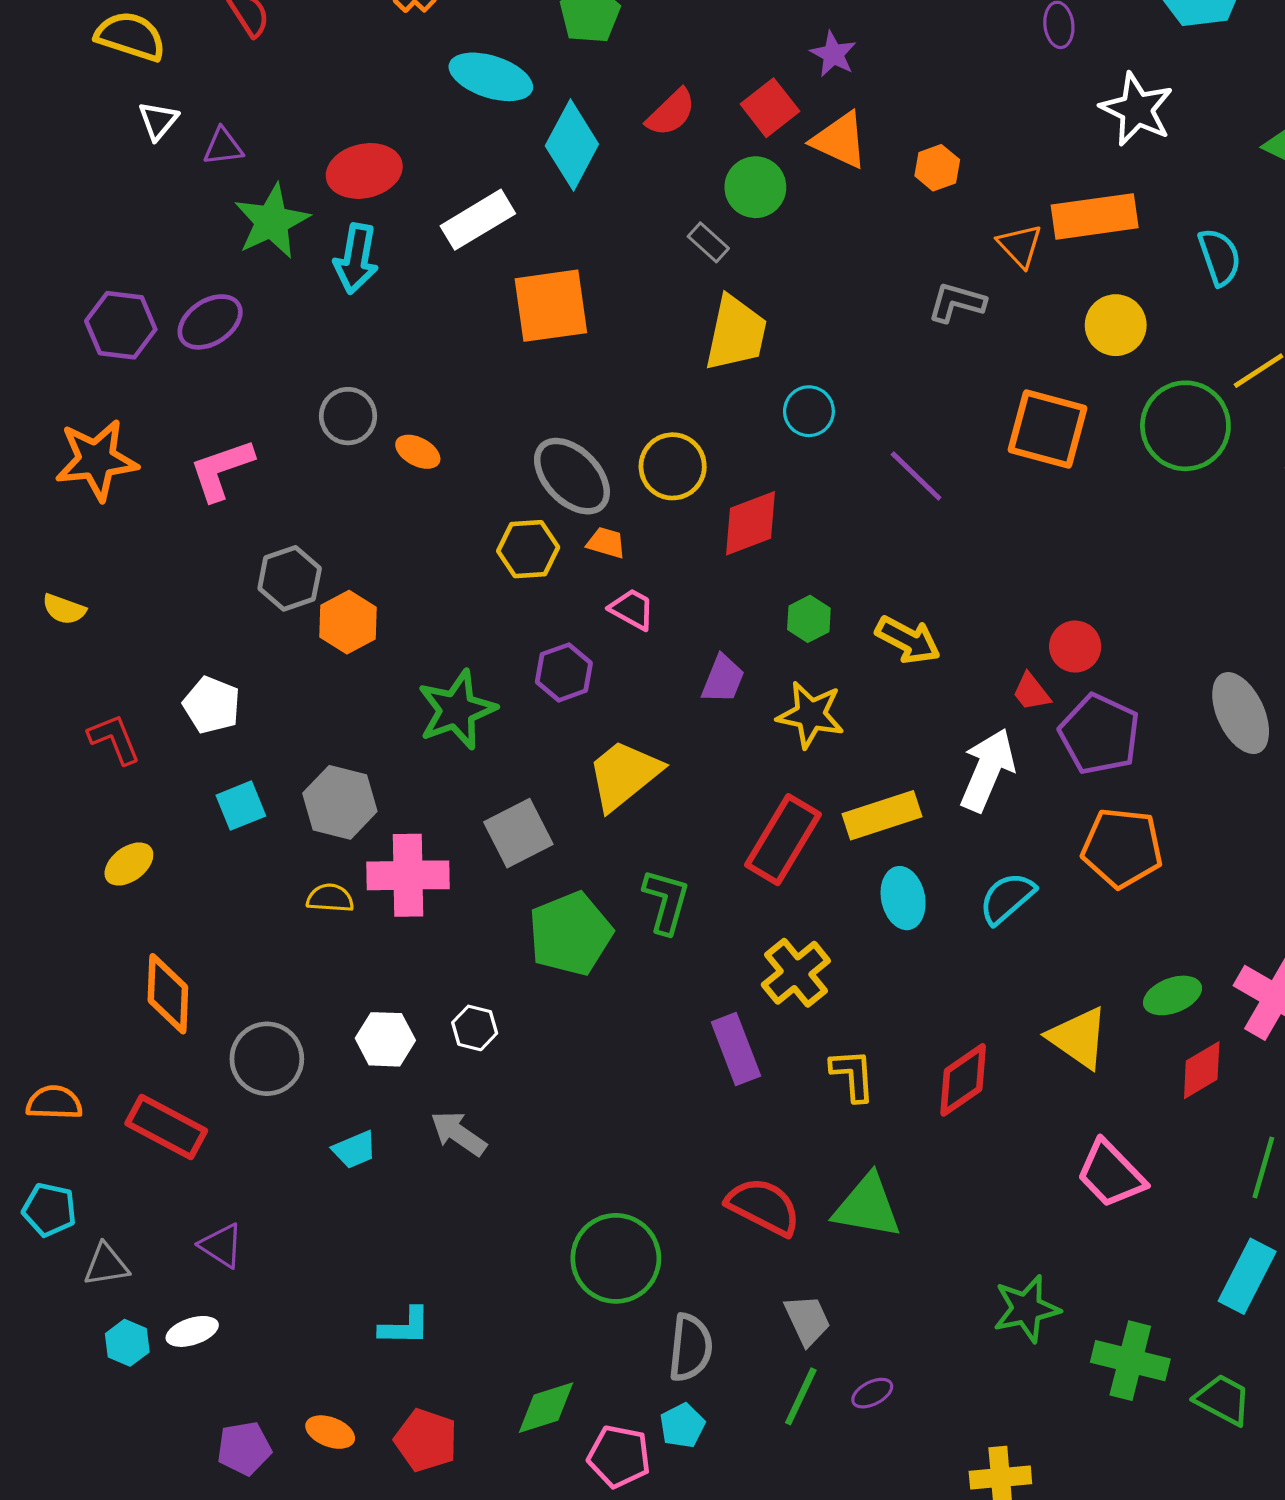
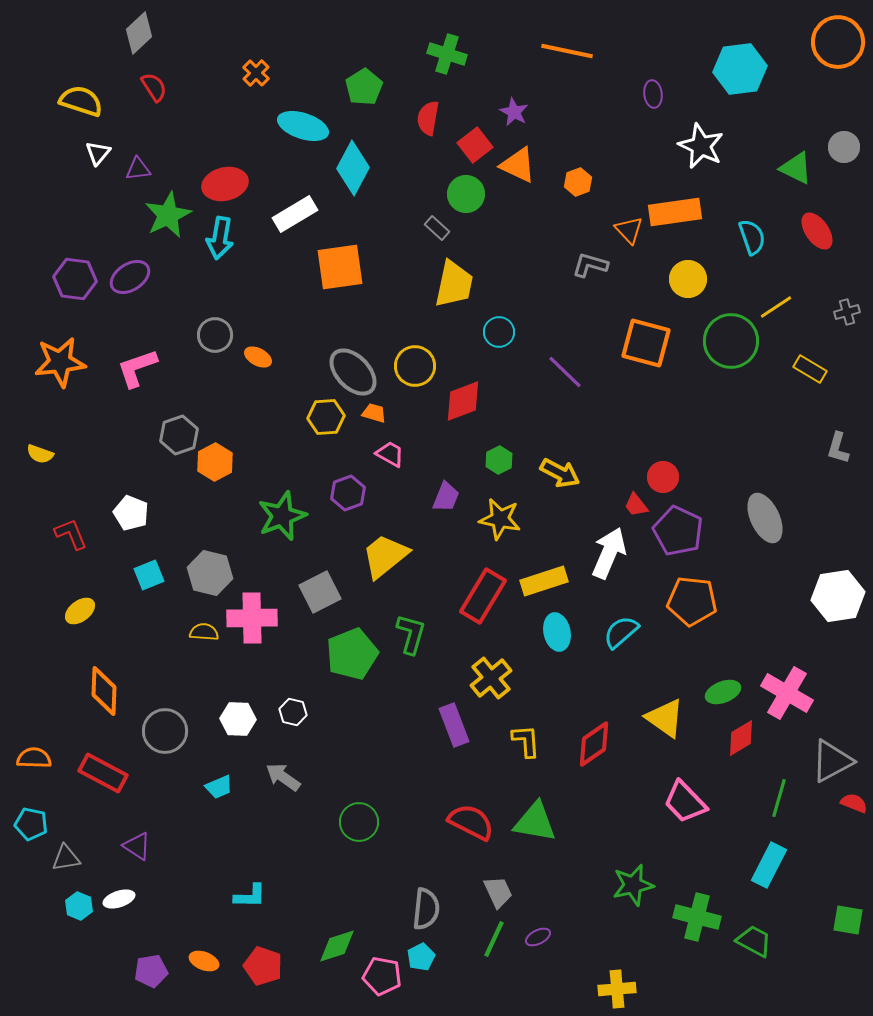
red semicircle: (671, 113) -> (428, 118), moved, turned 144
green circle: (616, 1258) -> (359, 822), moved, size x0.7

